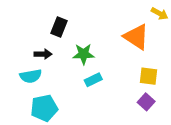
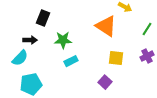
cyan semicircle: (31, 76) -> (20, 58), turned -36
purple square: (146, 102) -> (105, 82), moved

